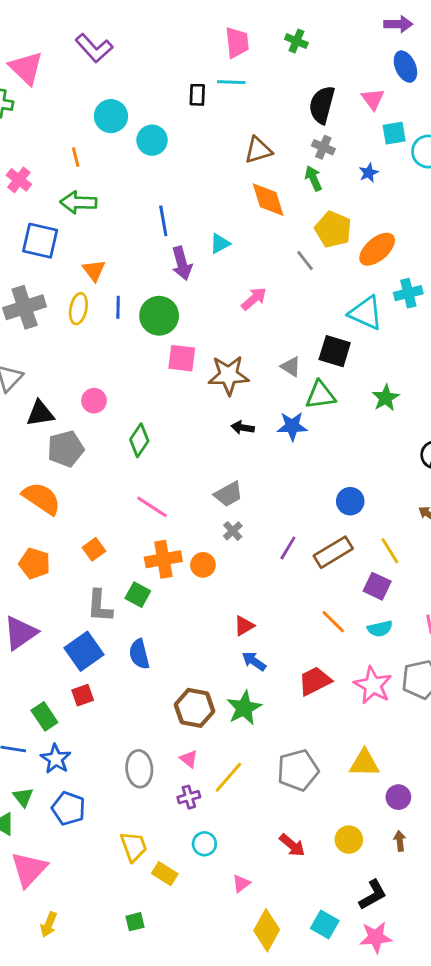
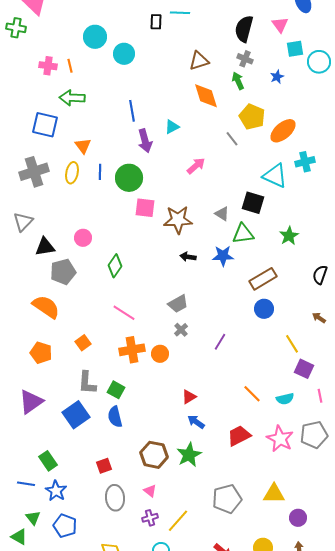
pink cross: (19, 180) -> (48, 66), moved, turned -30
brown rectangle: (333, 552) -> (263, 279), moved
purple square: (377, 586) -> (304, 369), moved
green square: (138, 595) -> (116, 390), moved
red square: (83, 695) -> (104, 466), moved
yellow line: (228, 777) -> (178, 521), moved

